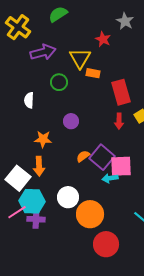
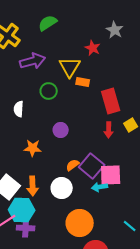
orange arrow: (39, 166) -> (33, 186), moved
white circle: (68, 197) -> (62, 188), moved

